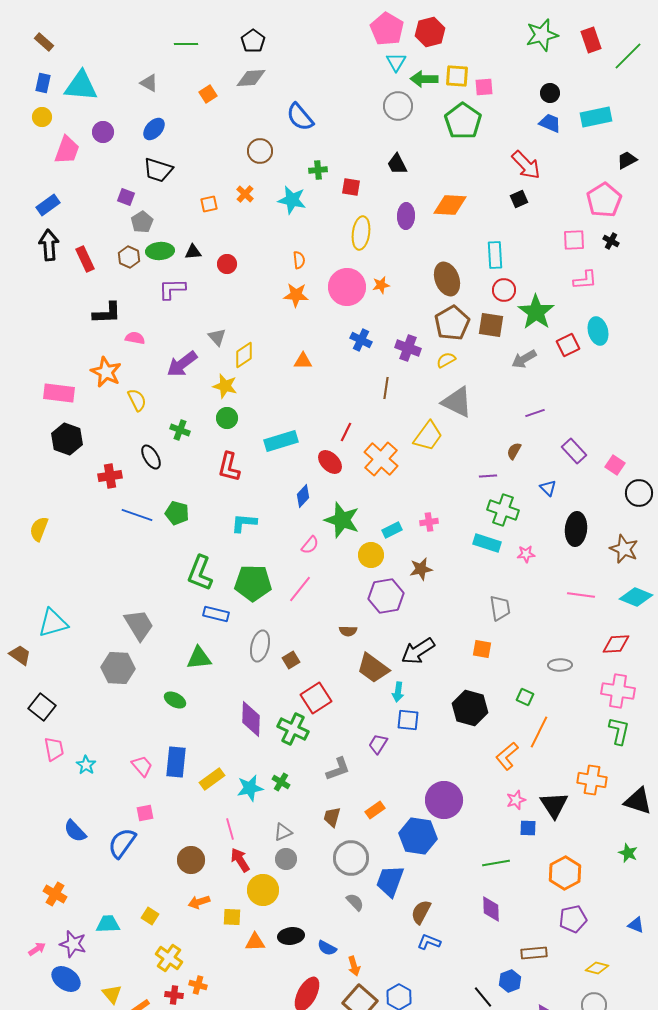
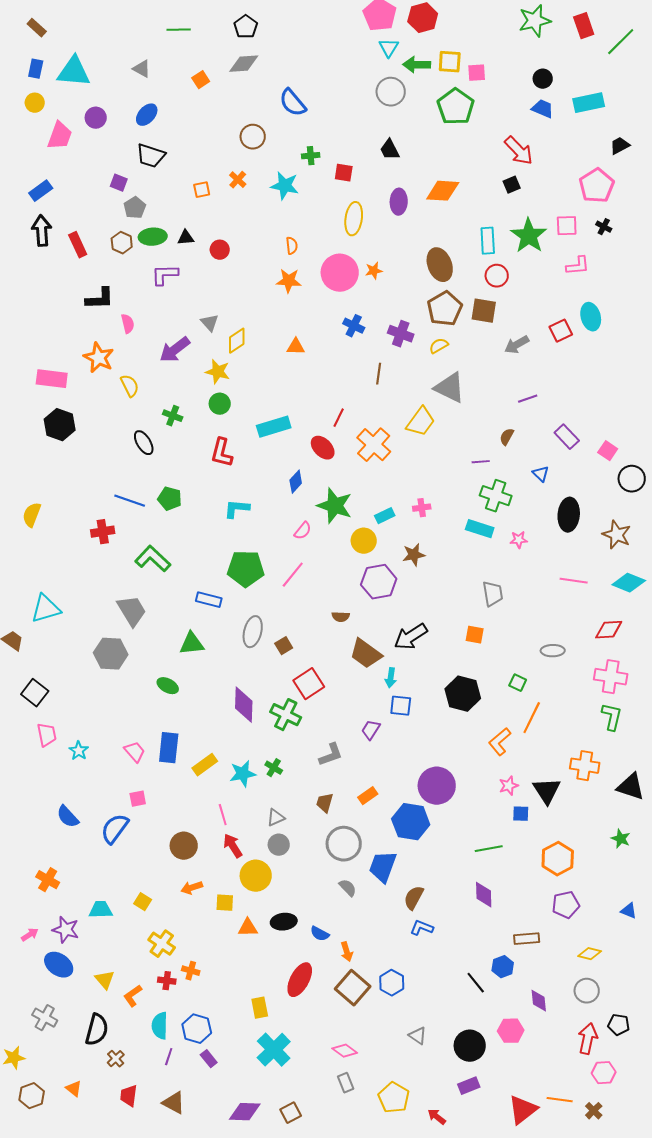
green star: (536, 312) -> (529, 236), moved
pink semicircle: (135, 338) -> (128, 324), turned 66
red cross: (110, 476) -> (103, 532), moved
green L-shape: (200, 573) -> (153, 559), moved, turned 111

